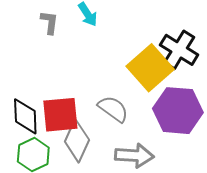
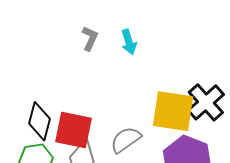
yellow square: (150, 68) -> (173, 111), turned 33
gray semicircle: (113, 109) -> (126, 140), turned -88

